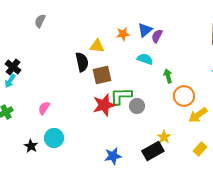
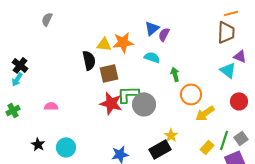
orange star: (123, 34) -> (123, 42), moved, size x1.5
red star: (104, 105) -> (111, 103), turned 30
gray circle: (137, 106) -> (144, 104), size x1.5
pink semicircle: (44, 108) -> (51, 106), turned 56
cyan circle: (54, 138) -> (66, 147), moved

